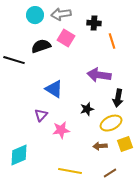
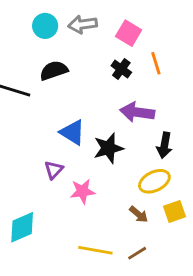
black cross: (94, 23) -> (121, 69), moved, turned 32
pink square: (66, 38) -> (129, 33), moved
black star: (87, 109) -> (108, 148), moved, size x1.5
brown arrow: (100, 146) -> (139, 214), turned -136
brown line: (110, 173) -> (137, 253), moved

